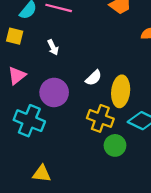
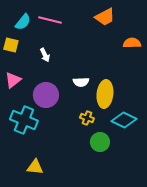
white semicircle: (94, 78) -> (81, 82), turned 42
yellow cross: (100, 118) -> (87, 118), size x0.6

